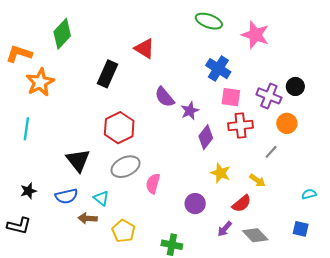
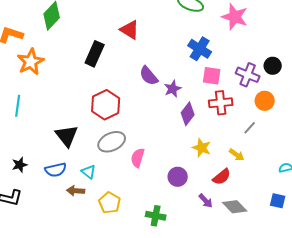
purple arrow: (225, 229) -> (206, 201), turned -84

